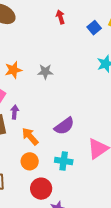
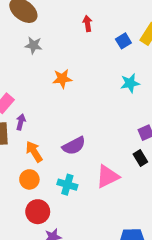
orange star: (13, 70) -> (62, 79), moved
gray star: (45, 72) -> (34, 45), moved

